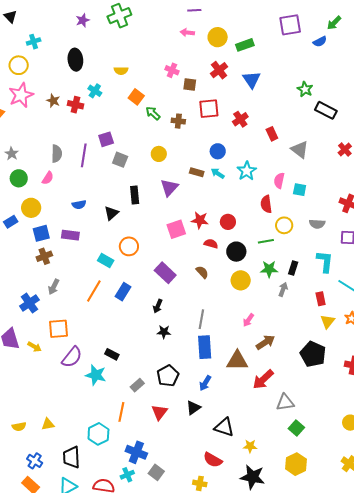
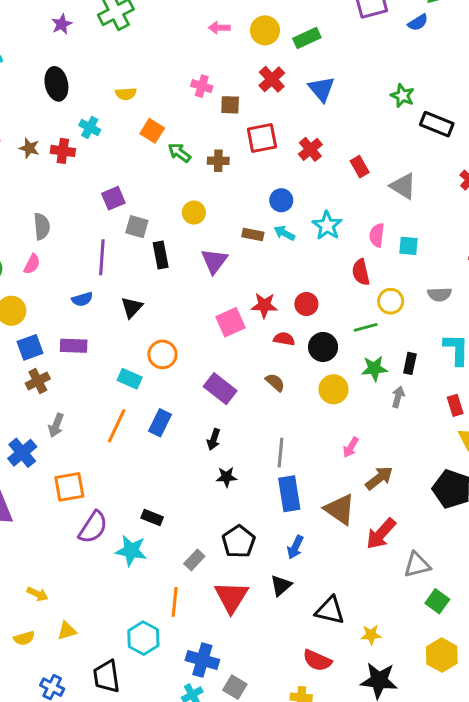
purple line: (84, 155) -> (102, 257), moved
black rectangle: (135, 195) -> (161, 255), moved
yellow arrow: (34, 347) -> (38, 594), moved
brown triangle: (237, 361) -> (340, 509), turned 40
red triangle: (159, 412) -> (231, 597), size x1.4

